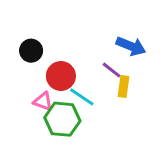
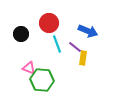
red circle: (61, 76) -> (49, 23), moved
cyan line: (82, 97) -> (57, 44), moved, turned 36

